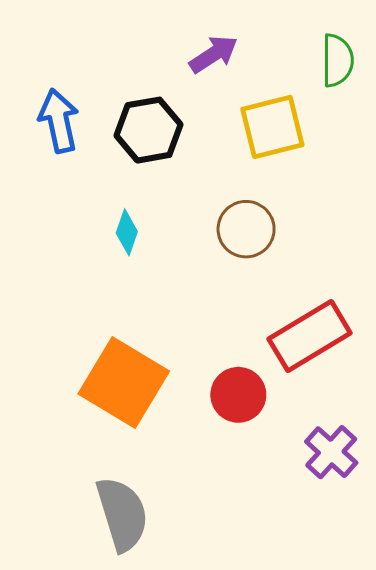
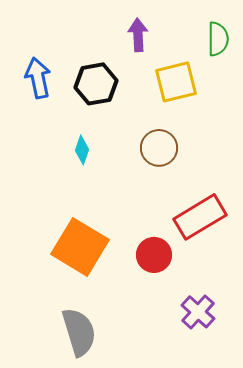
purple arrow: (214, 54) -> (138, 35), turned -60
purple cross: (331, 452) -> (198, 312), moved

